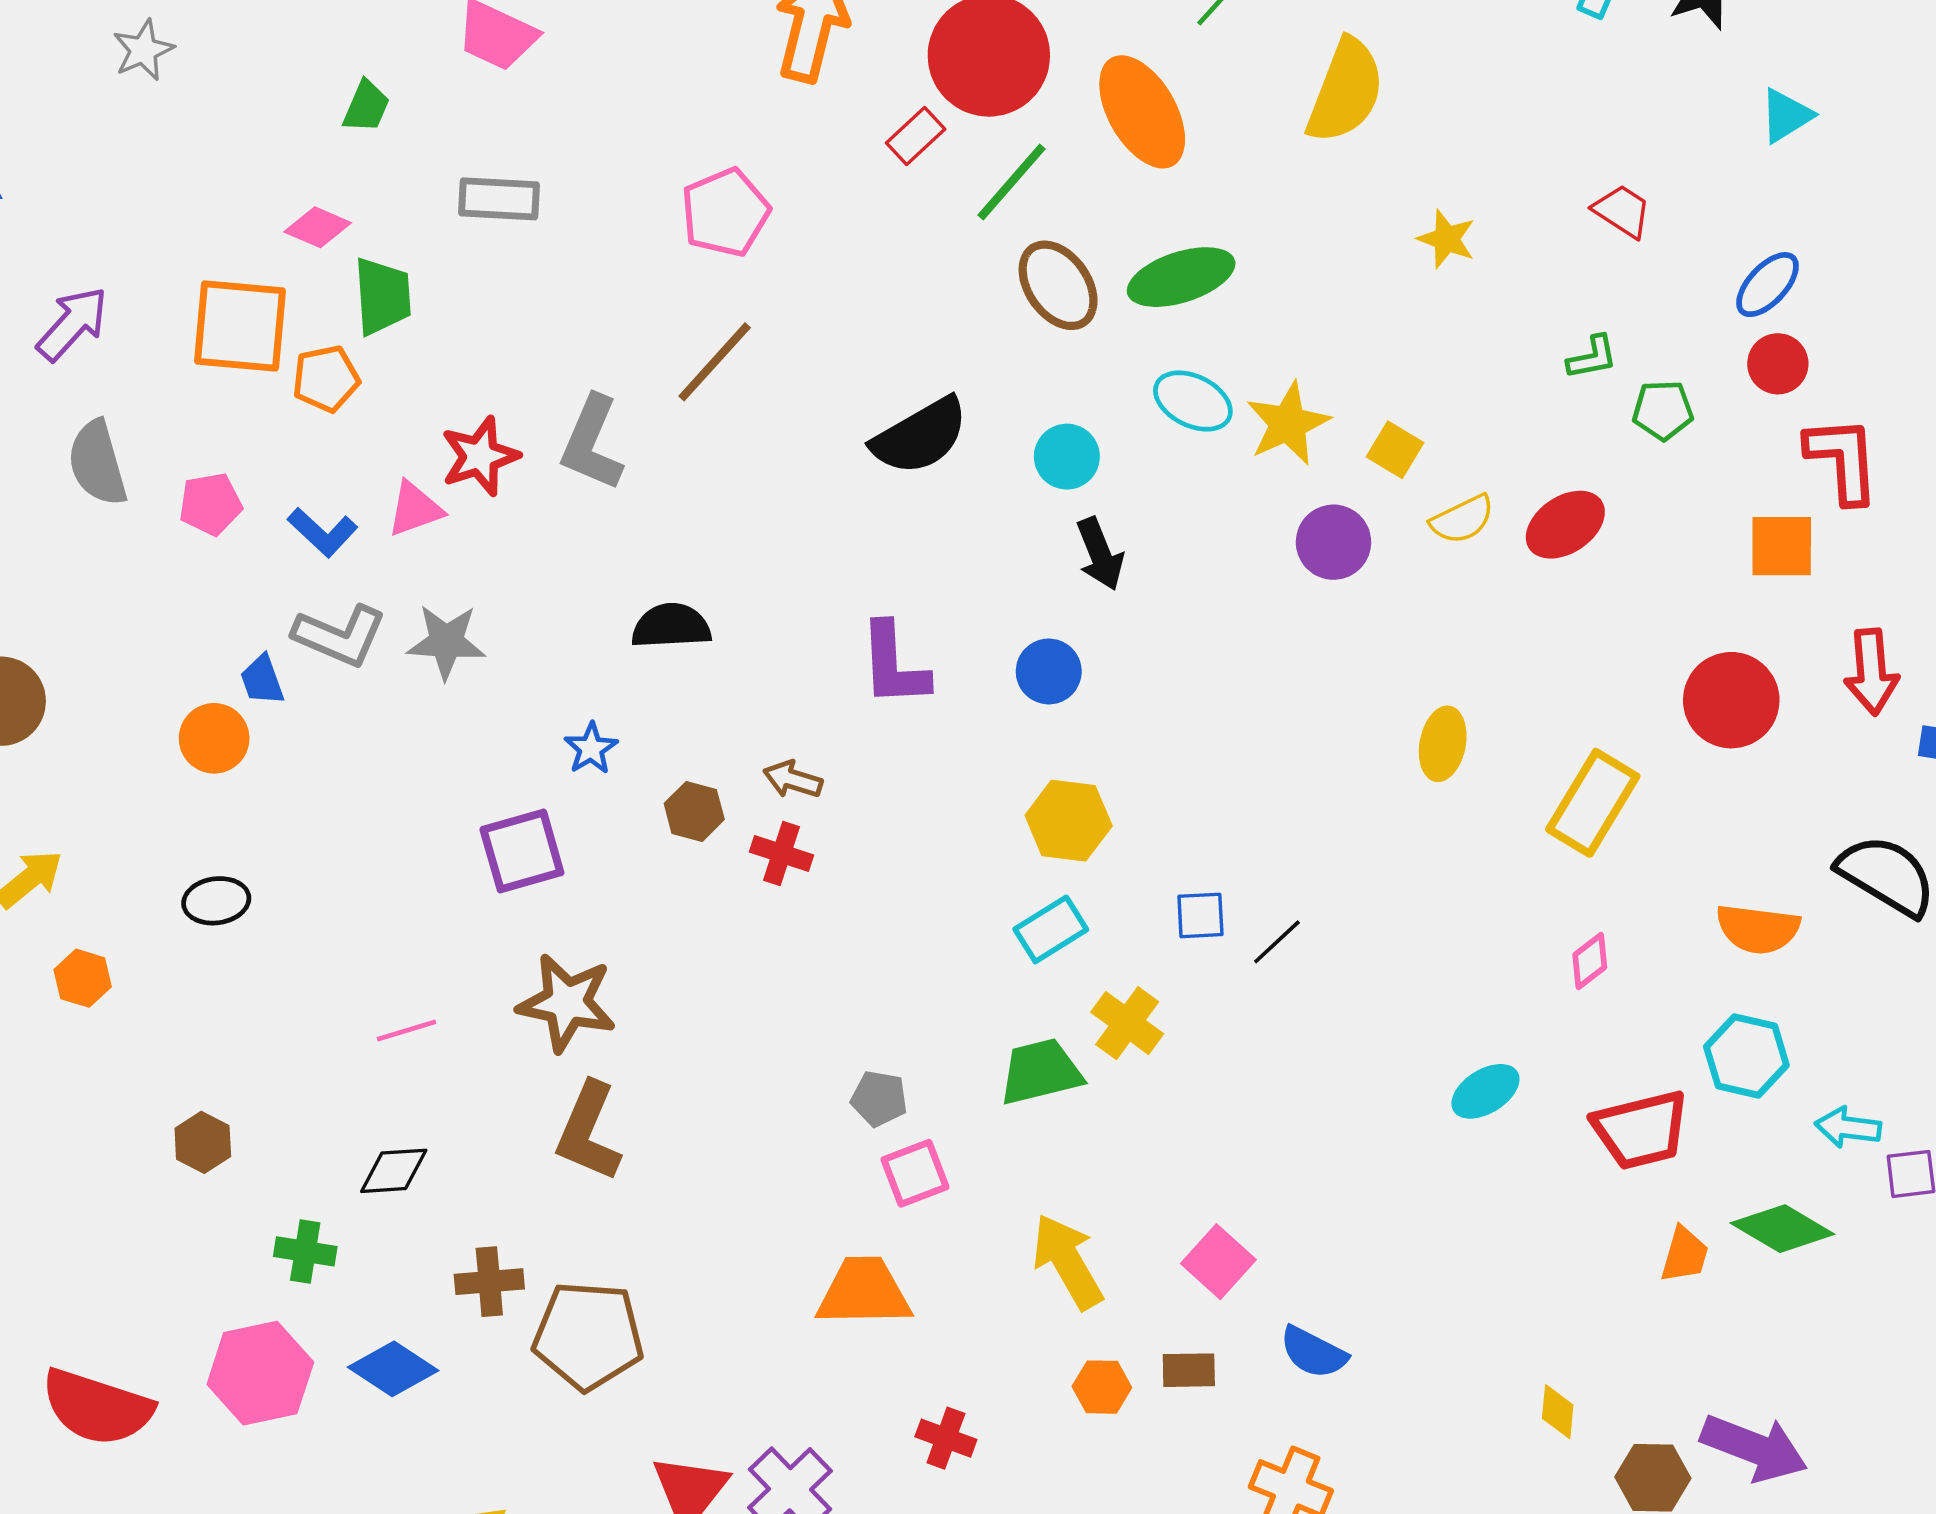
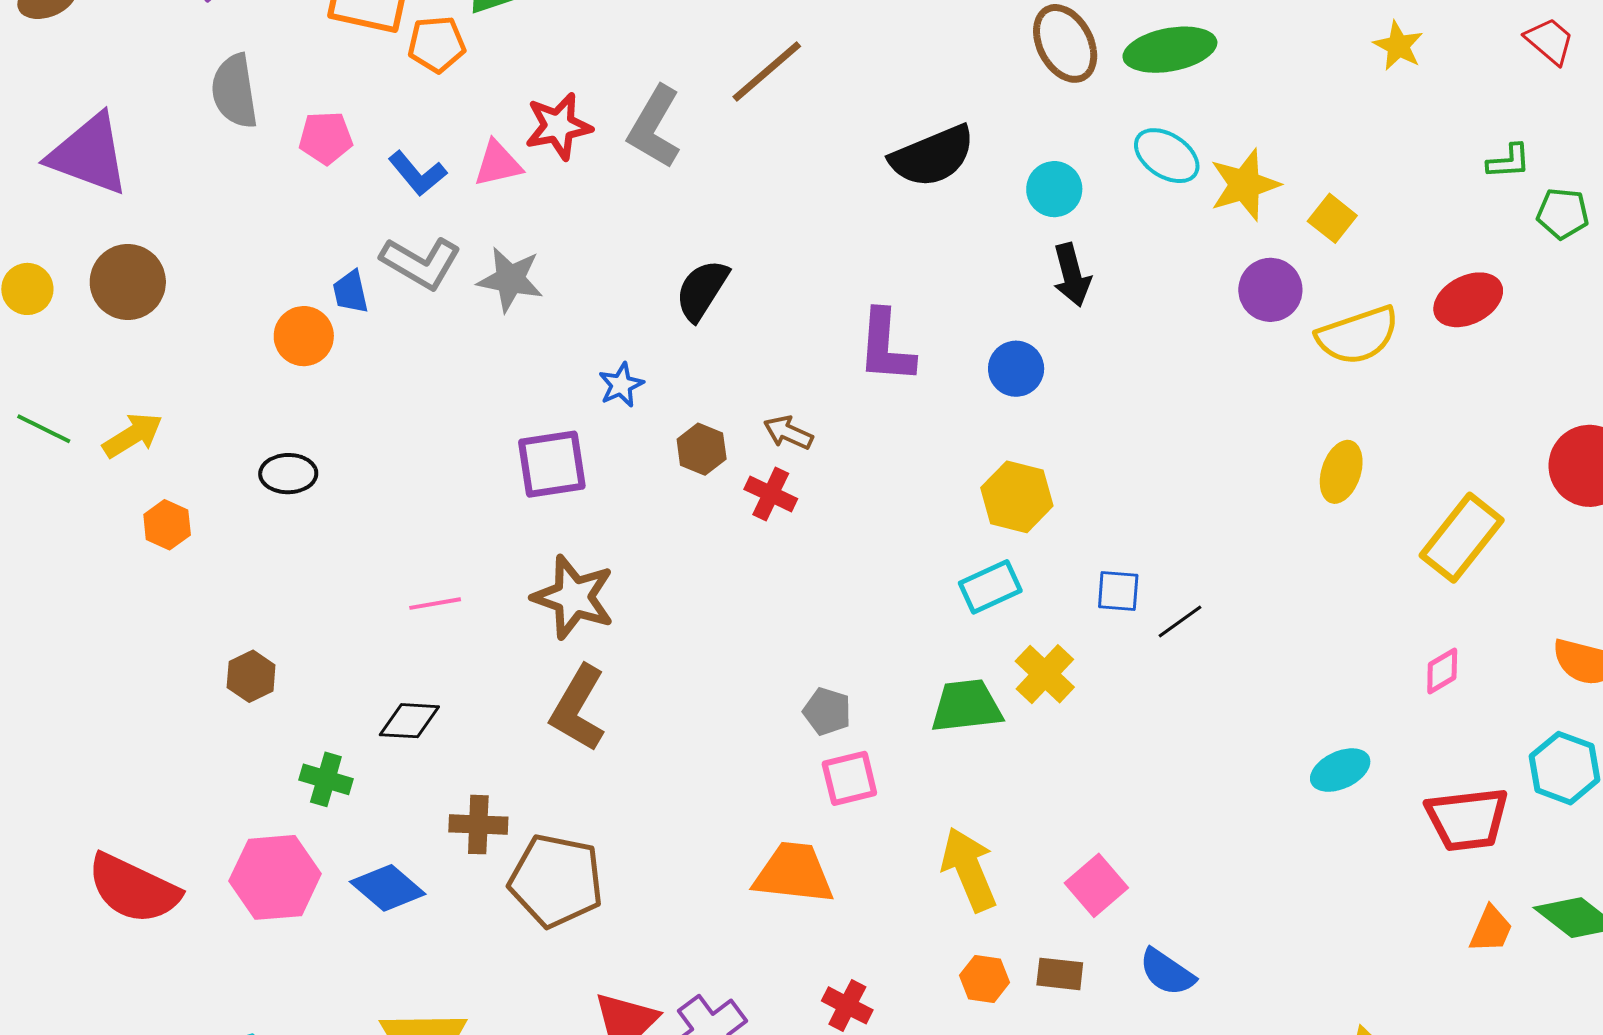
yellow semicircle: (1462, 519) -> (1358, 335), moved, size x1.5
black semicircle: (671, 626) -> (702, 290), turned -62

